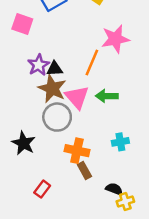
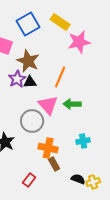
pink star: (115, 39) -> (79, 42), moved
brown star: (52, 89) -> (28, 61), moved
red rectangle: (42, 189) -> (29, 180), moved
yellow cross: (125, 201) -> (93, 182), moved

